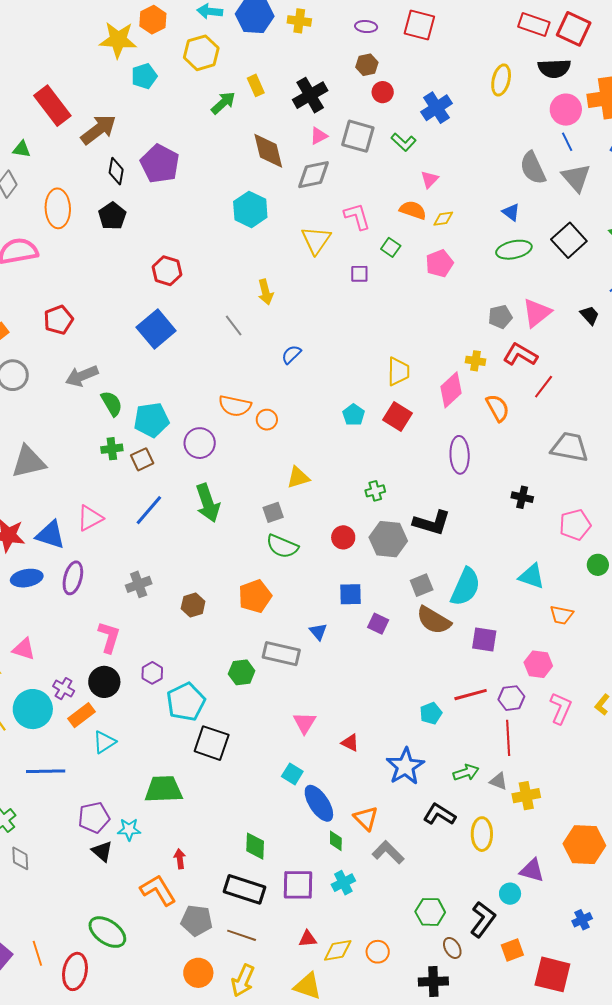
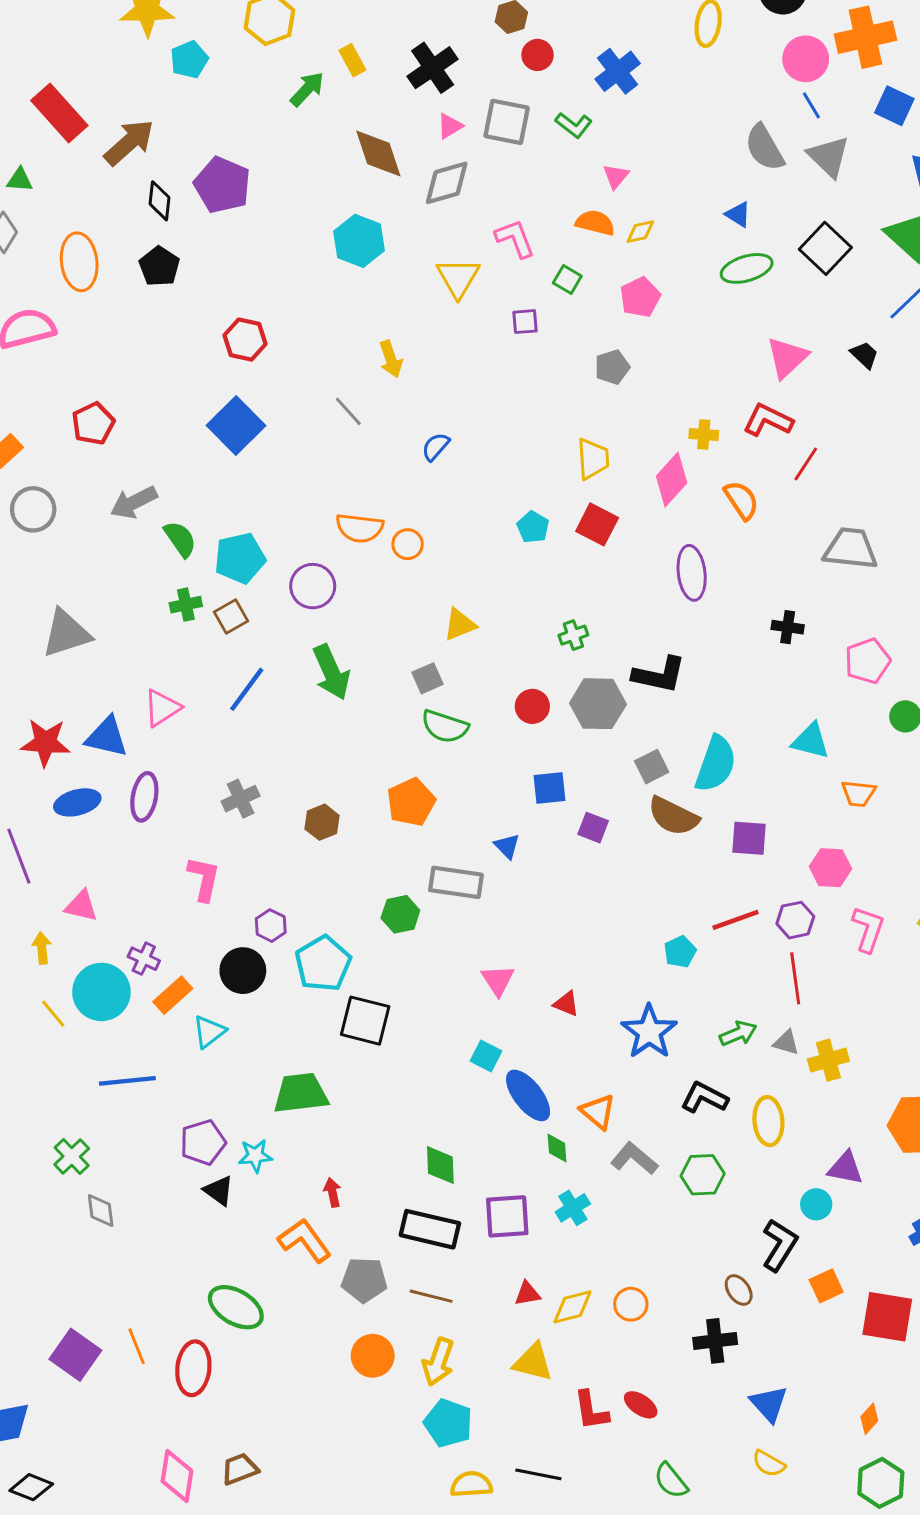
gray pentagon: (500, 317) -> (612, 367), moved
black circle: (104, 682) -> (243, 971), moved
green hexagon: (430, 912) -> (703, 1175), moved

